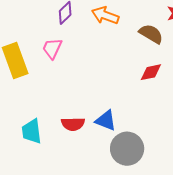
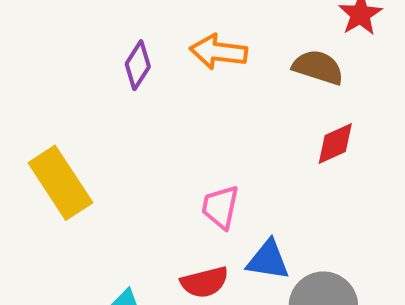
pink trapezoid: (52, 48) -> (220, 207), moved

